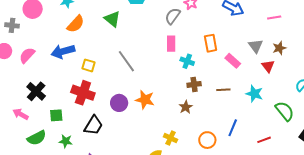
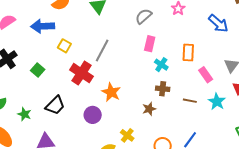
gray semicircle: (173, 16) -> (144, 16), moved
gray line: (126, 61) -> (102, 50), turned 50
red cross: (83, 93) -> (81, 73), moved
cyan star: (254, 94) -> (217, 102), moved
purple circle: (119, 103) -> (93, 115), moved
green square: (56, 115) -> (38, 70), moved, turned 32

